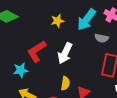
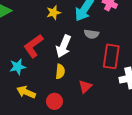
gray semicircle: (102, 38) -> (91, 34), moved
yellow semicircle: (65, 83) -> (60, 71), moved

